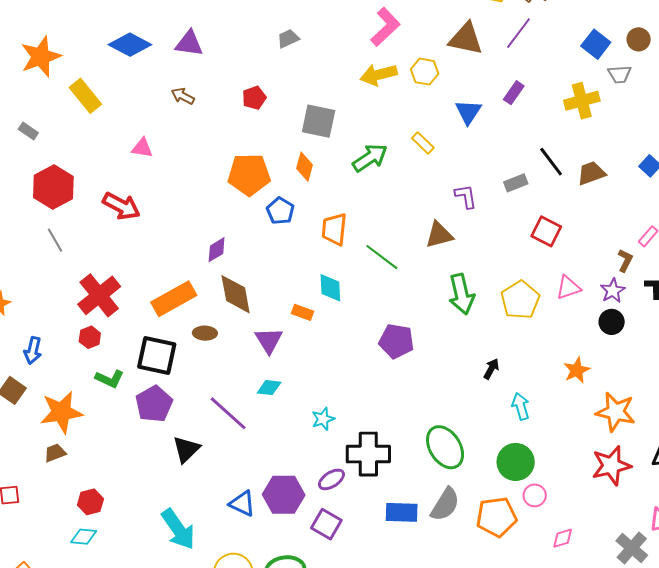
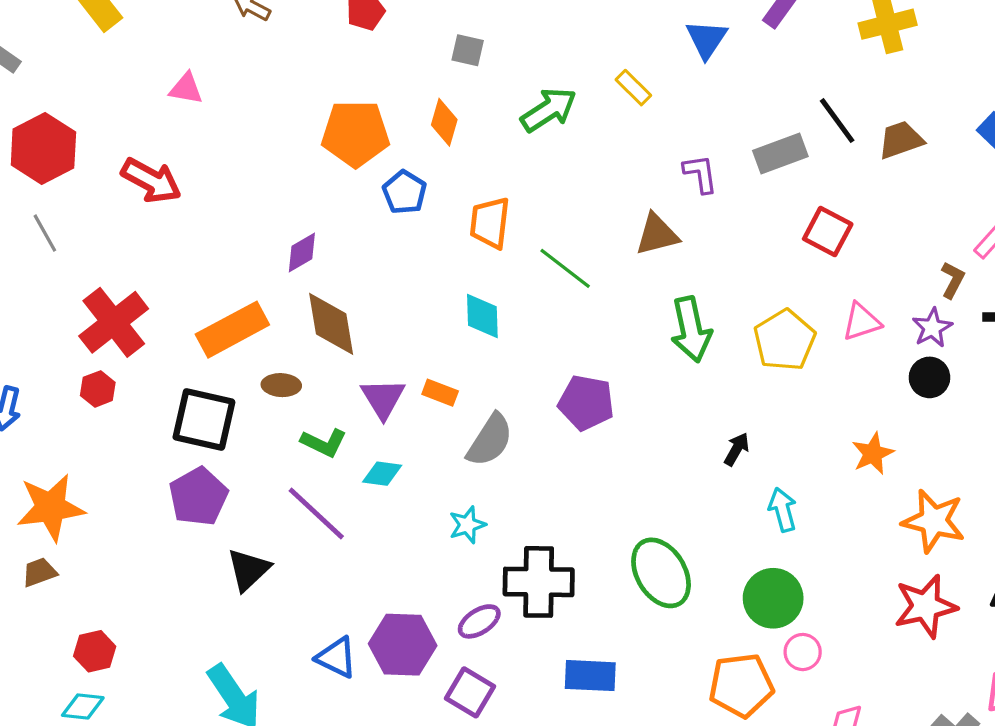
gray square: (319, 121) -> (468, 50), size x0.6
gray rectangle: (516, 183) -> (780, 153), size x1.4
orange rectangle: (302, 312) -> (440, 393), moved
green L-shape: (110, 379) -> (324, 443), moved
gray semicircle: (445, 504) -> (490, 440), moved

